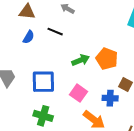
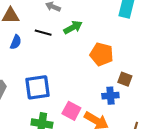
green arrow: (81, 60) -> (73, 27), moved
pink square: (78, 93) -> (71, 111), moved

